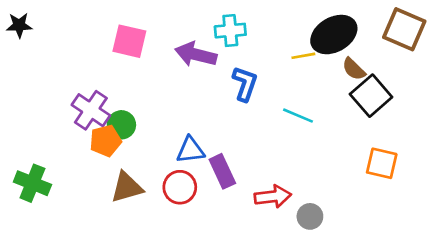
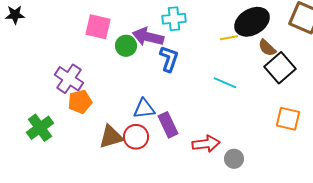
blue L-shape: (245, 84) -> (169, 59), moved
green circle: (121, 125) -> (126, 46), moved
green cross: (32, 183) -> (40, 128), moved, turned 32
brown triangle: (127, 187) -> (111, 137), moved

